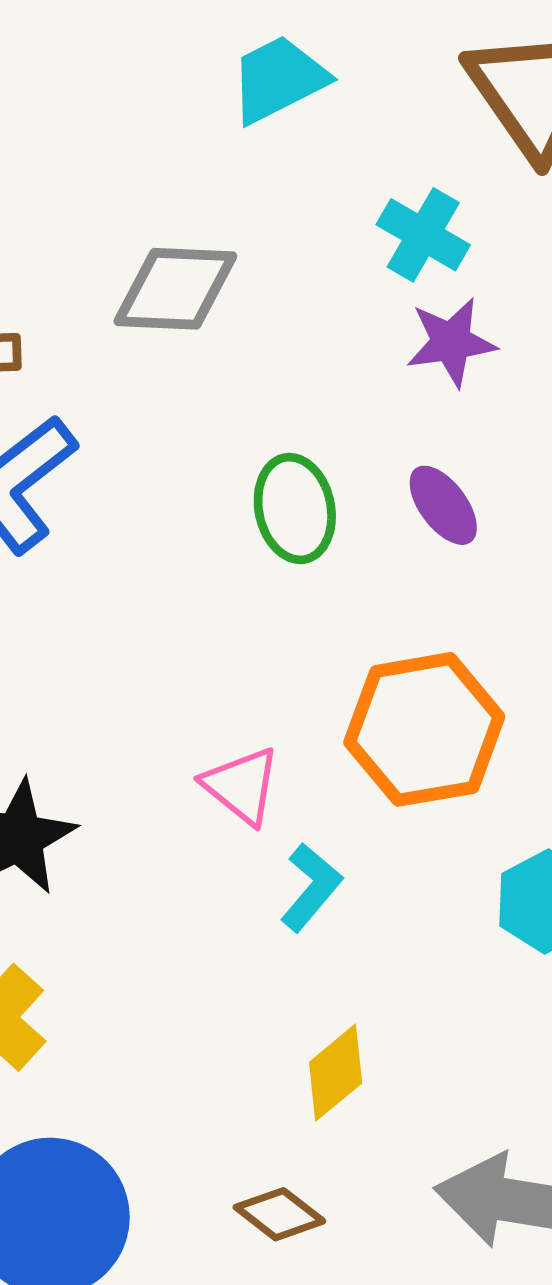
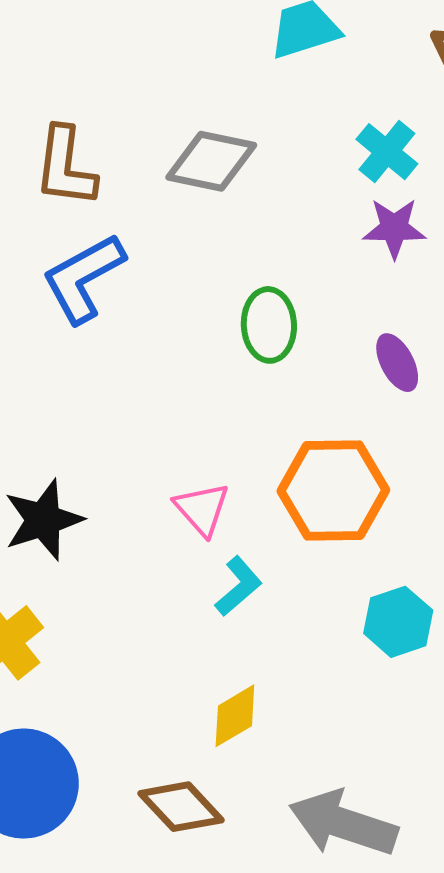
purple ellipse: (443, 505) -> (397, 363), moved
brown diamond: (279, 1214) -> (181, 807), size x1.4

